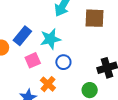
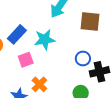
blue circle: (63, 62) -> (83, 58), moved

